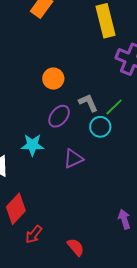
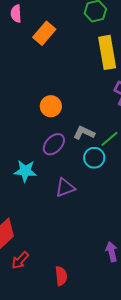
gray L-shape: (88, 103) -> (84, 133), turned -45
red semicircle: (76, 247) -> (61, 276), turned 30

